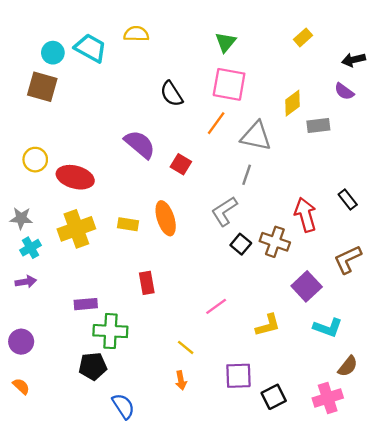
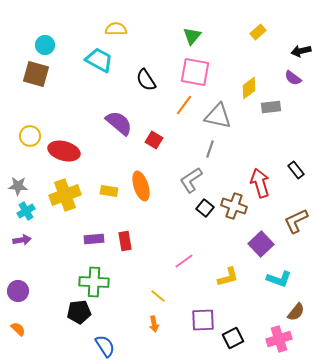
cyan trapezoid: (90, 48) -> (99, 60), moved
purple rectangle: (86, 304) -> (94, 239), moved

